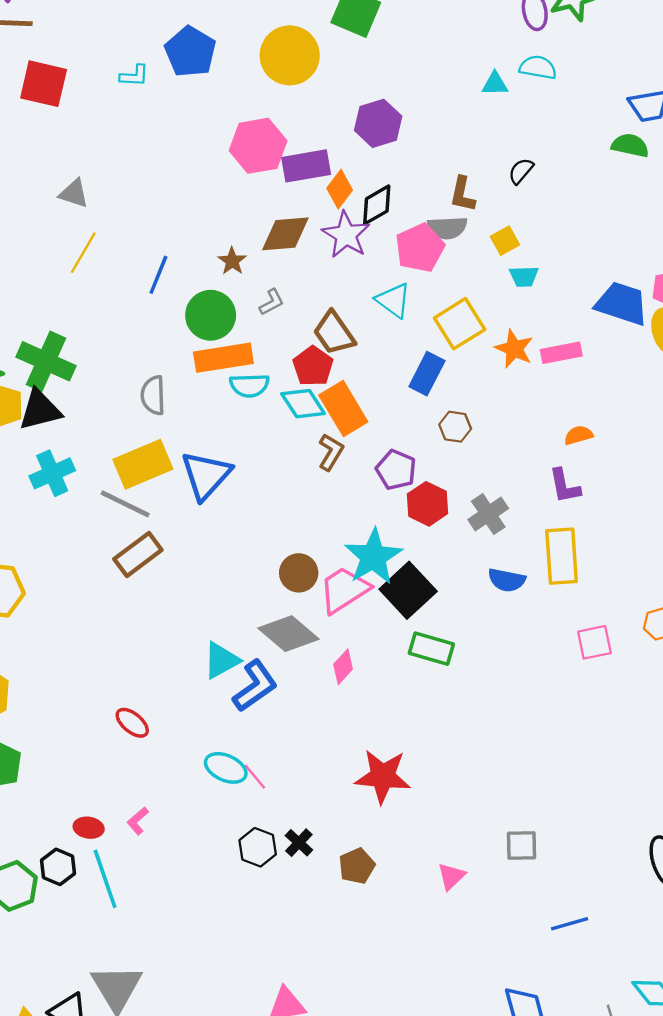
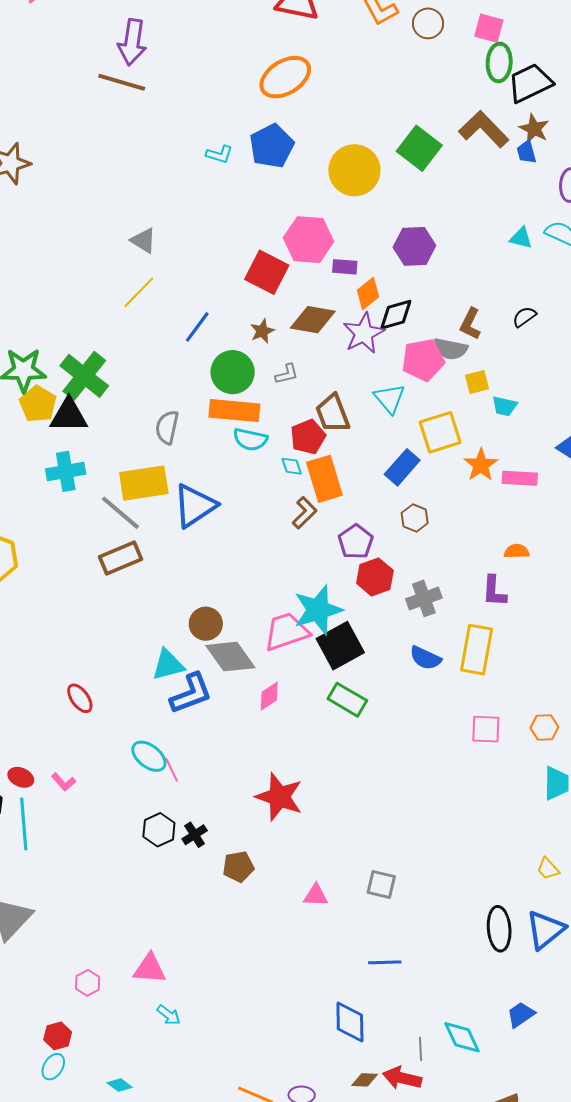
red square: (44, 84) -> (267, 272), moved
purple rectangle: (306, 166) -> (345, 267), size x0.6
yellow square: (505, 241) -> (477, 382), moved
cyan diamond: (303, 404) -> (292, 466), size x0.6
brown circle: (299, 573) -> (206, 624), moved
pink L-shape: (138, 821) -> (64, 782), turned -105
pink triangle: (451, 876) -> (316, 895), turned 32
blue line: (570, 924) -> (385, 962), moved

